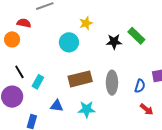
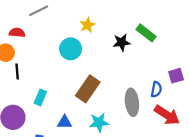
black line: (19, 72) -> (17, 71), moved, turned 32
brown rectangle: (80, 79) -> (88, 89), turned -35
gray ellipse: (112, 83) -> (132, 102), moved
red arrow: (147, 109) -> (167, 115), size x1.6

